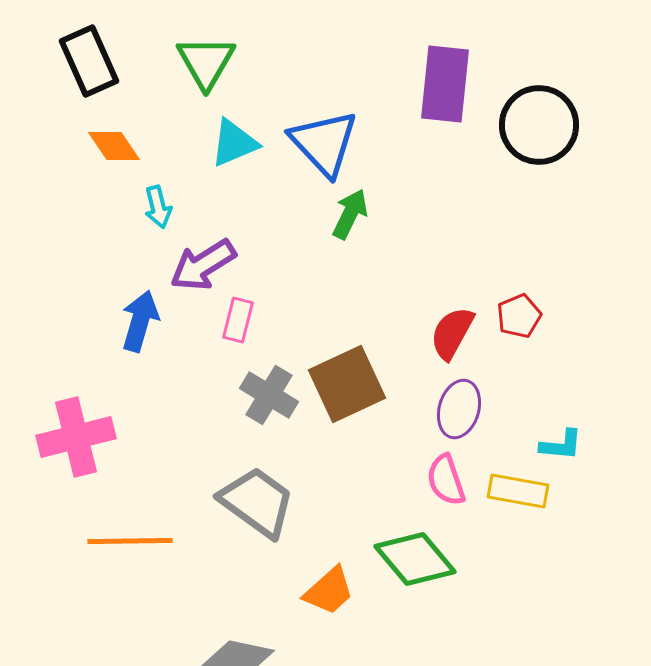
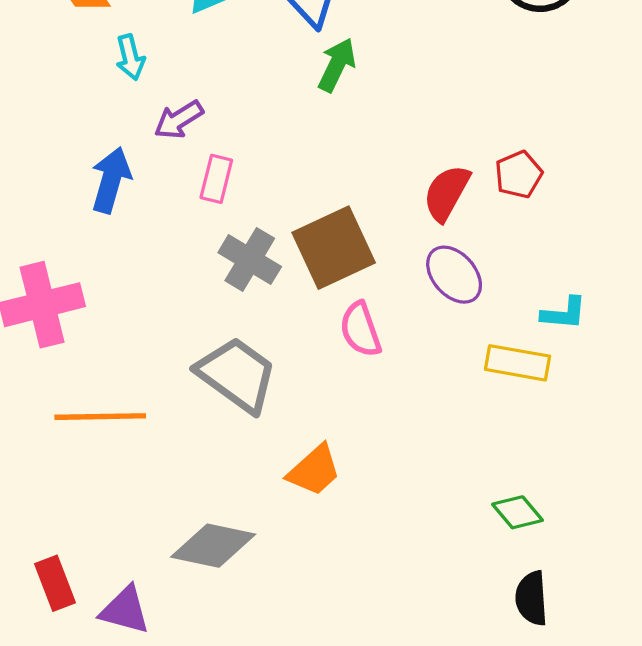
purple arrow: (203, 265) -> (179, 120), size x0.7
purple ellipse: (459, 409) -> (454, 275), turned -58
pink semicircle: (446, 480) -> (360, 329), moved
green diamond: (415, 559) -> (518, 512), moved, size x0.6

